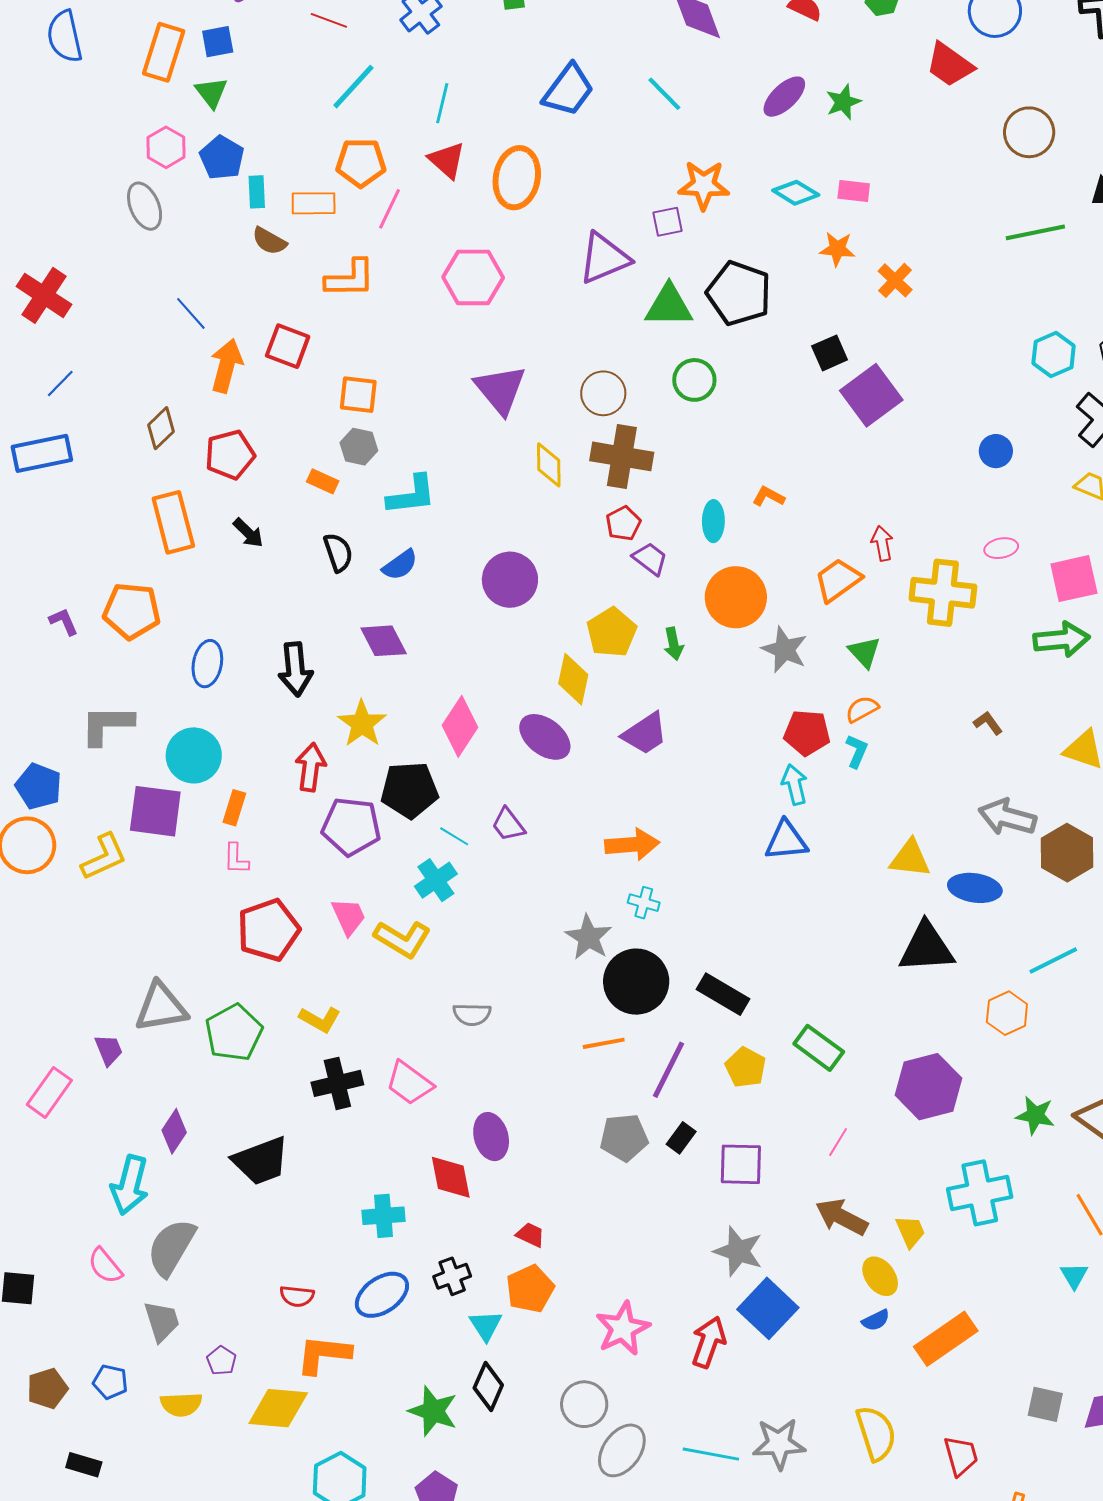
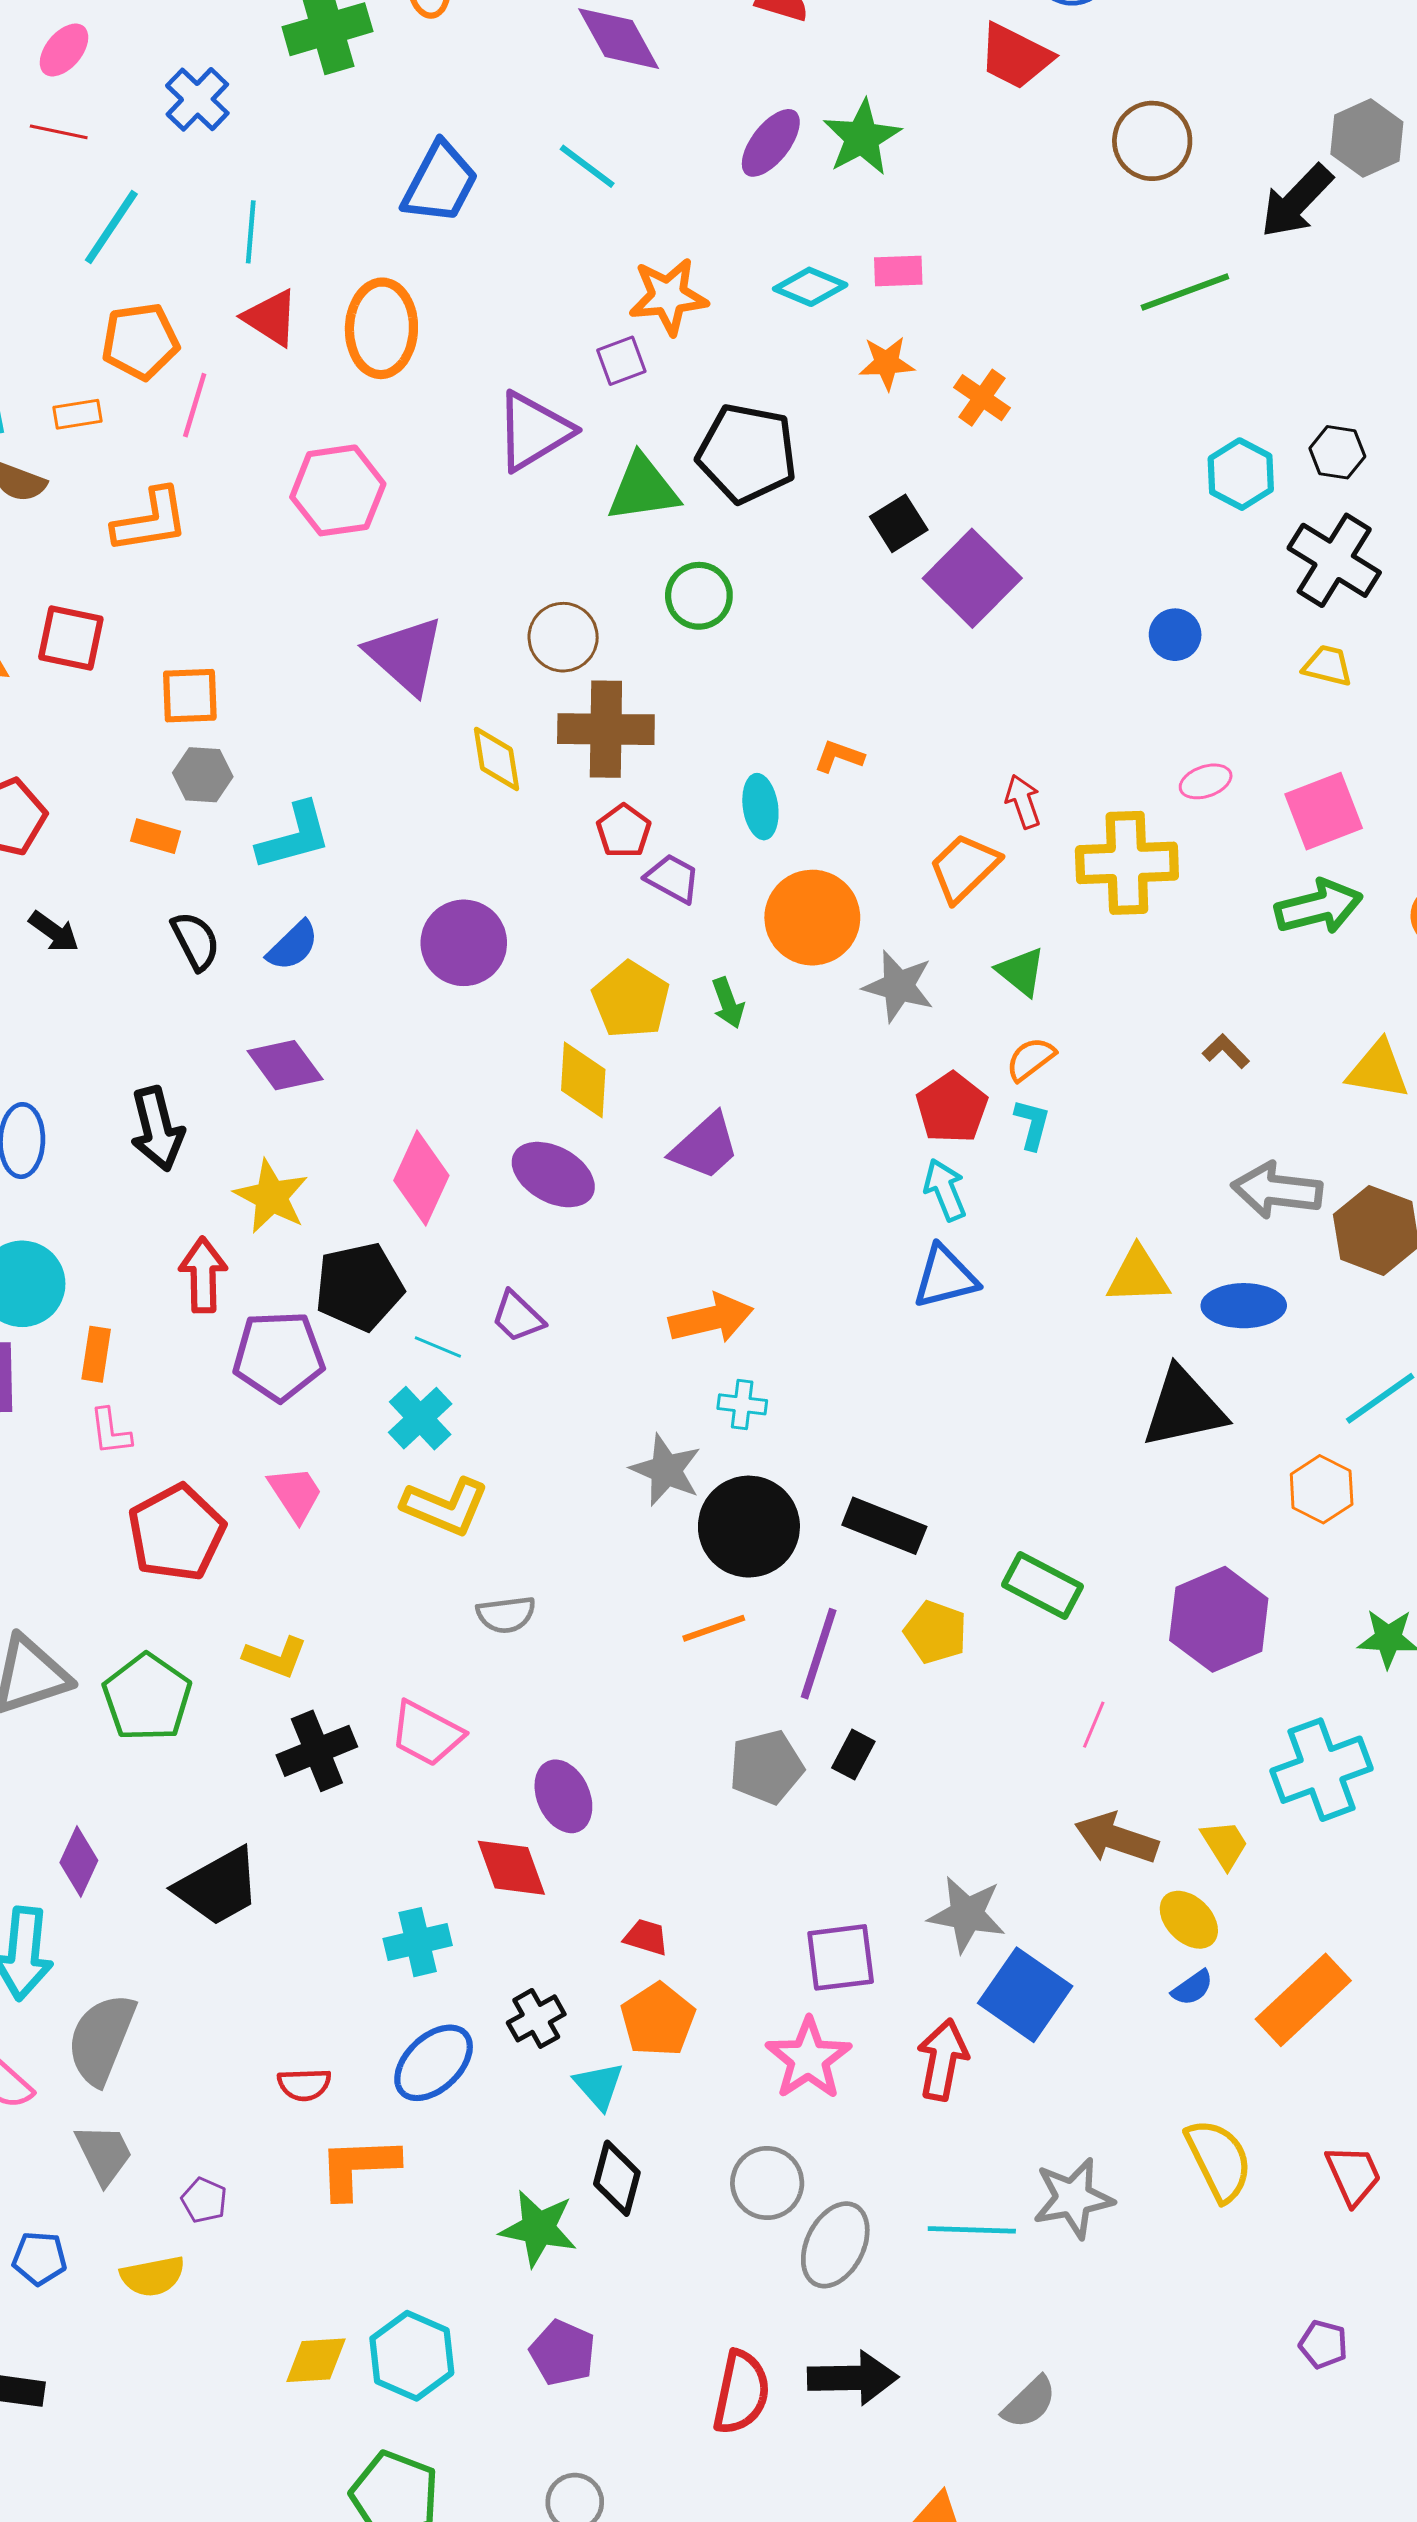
green star: (843, 102) -> (862, 138), size x1.4
orange rectangle: (314, 203) -> (78, 414), size x0.7
red pentagon: (807, 733) -> (952, 1108), turned -30
yellow L-shape: (402, 939) -> (445, 1506), moved
purple square: (741, 1164) -> (841, 1957), moved
yellow diamond: (278, 1408) -> (316, 2360), moved, size x0.7

